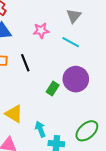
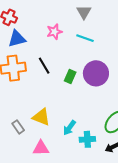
green rectangle: (53, 88) -> (70, 77), moved
cyan arrow: (40, 129) -> (69, 128), turned -112

